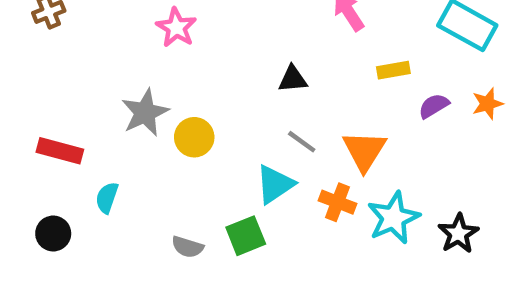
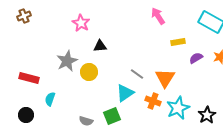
black triangle: (293, 79) -> (100, 46), moved

